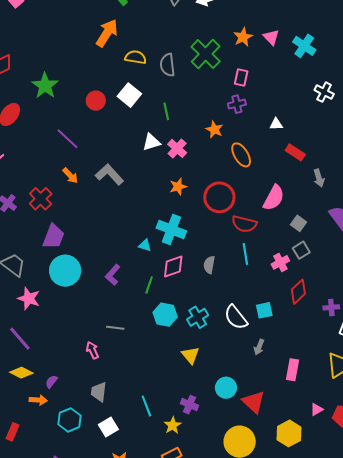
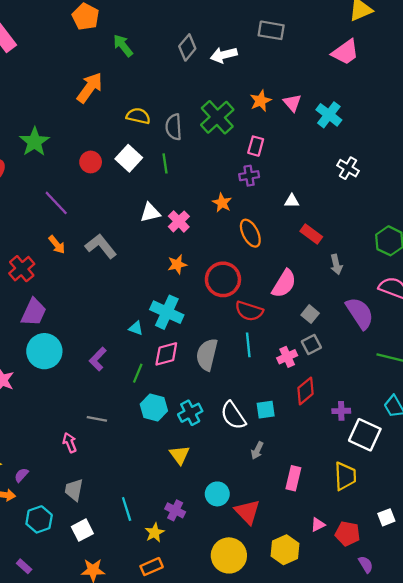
orange arrow: (107, 33) -> (90, 88), moved
green line: (166, 111) -> (165, 163), moved
gray semicircle: (209, 265) -> (207, 355), size x1.6

